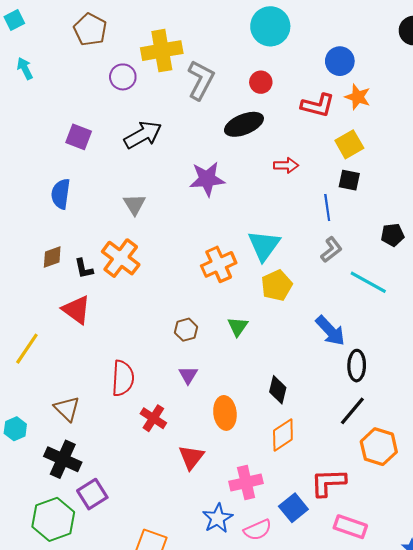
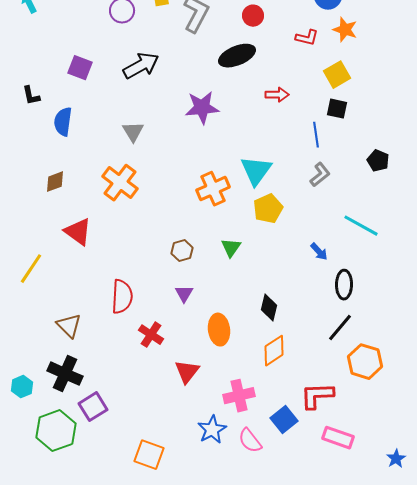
red L-shape: (318, 105) -> (307, 38), size x0.7
black pentagon: (392, 235) -> (378, 161), turned 30
black L-shape: (84, 269) -> (31, 96), moved
cyan line: (368, 282) -> (361, 226), moved
blue arrow: (330, 331) -> (319, 252), size x0.6
cyan hexagon: (15, 429) -> (22, 387), moved
pink semicircle: (258, 530) -> (250, 441), turned 76

